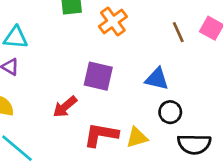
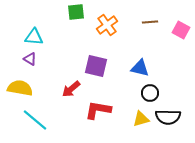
brown line: (178, 32) -> (150, 22), moved, turned -70
yellow triangle: (137, 137) -> (141, 119), moved

